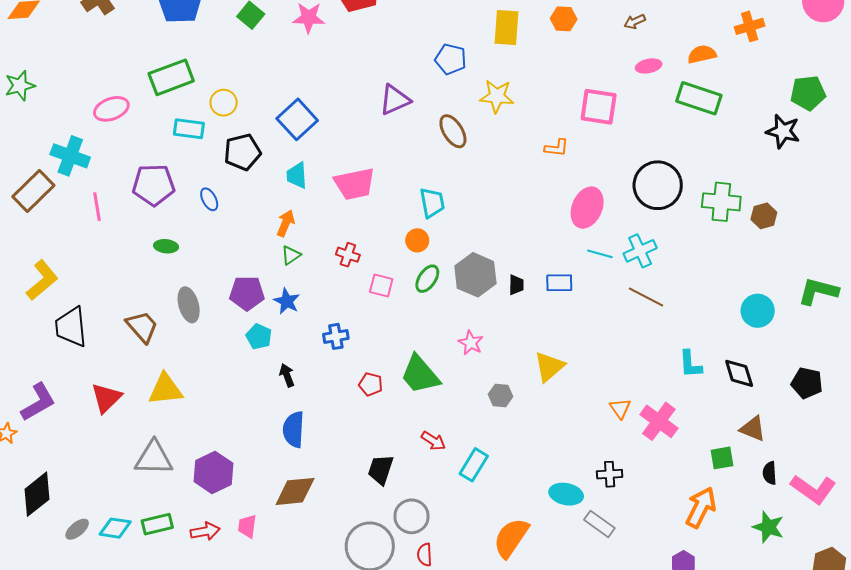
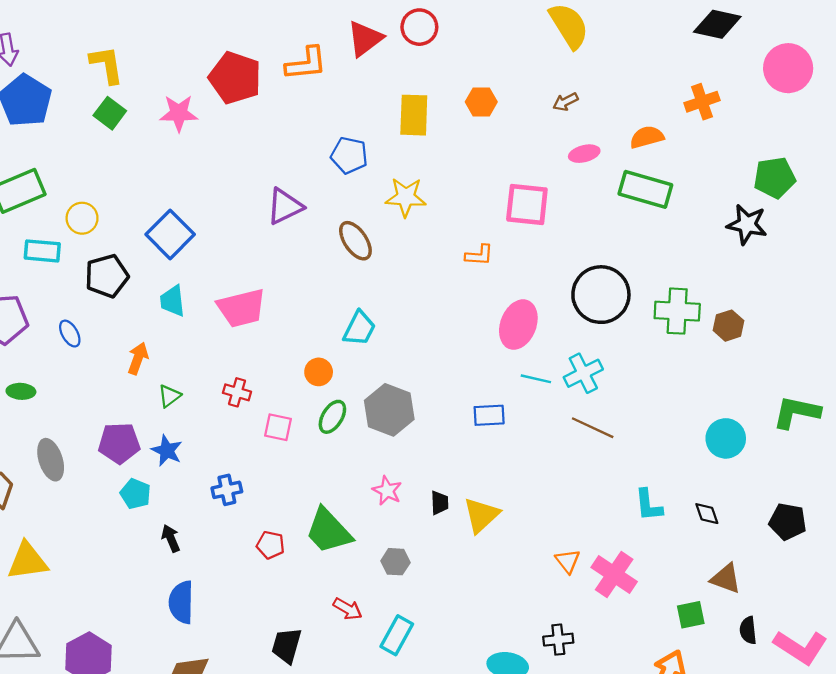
cyan trapezoid: (432, 203) -> (359, 328), moved, turned 40
orange arrow: (286, 223) -> (138, 358), moved
black trapezoid: (516, 285) -> (440, 503), moved
black diamond: (739, 373) -> (707, 514), size x0.7
gray hexagon: (500, 395) -> (395, 562), moved

